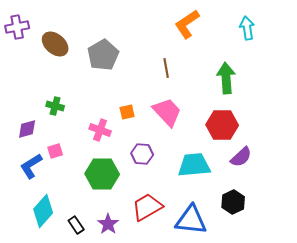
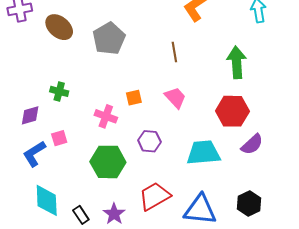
pink trapezoid: (167, 112) -> (175, 98), size x0.7
black hexagon: (233, 202) -> (249, 203), moved
cyan diamond: (43, 211) -> (47, 200), turned -44

